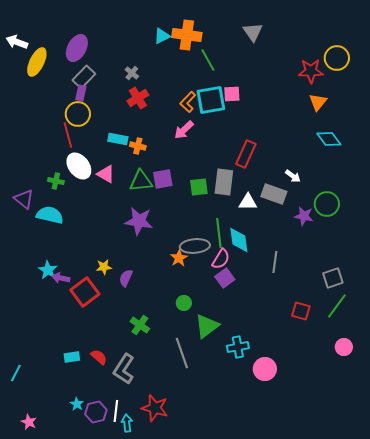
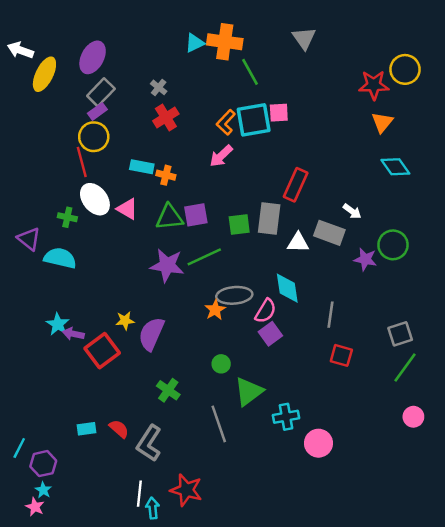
purple rectangle: (81, 93) -> (97, 111), turned 42
green line: (219, 233) -> (204, 257), moved, turned 72
purple semicircle: (126, 278) -> (151, 334), size x1.6
red square: (301, 311) -> (341, 355), moved
cyan star: (77, 404) -> (43, 490), moved
purple hexagon: (96, 412) -> (43, 464), moved

